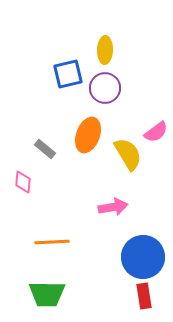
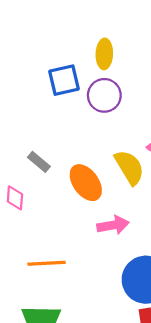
orange ellipse: (88, 135) -> (86, 183), moved, turned -56

